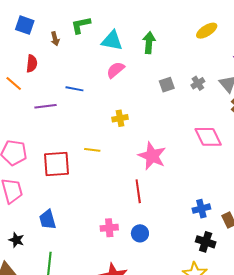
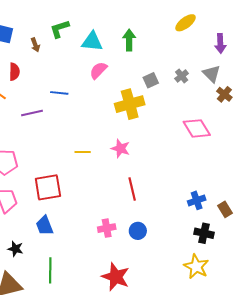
yellow cross: (120, 118) -> (130, 104), moved, size x1.8
pink star: (152, 156) -> (120, 148), moved, size x0.7
red square: (56, 164) -> (48, 187), moved

